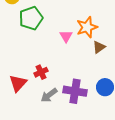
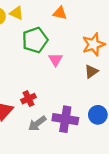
green pentagon: (31, 18) -> (35, 40), moved
orange star: (87, 27) -> (93, 44), moved

